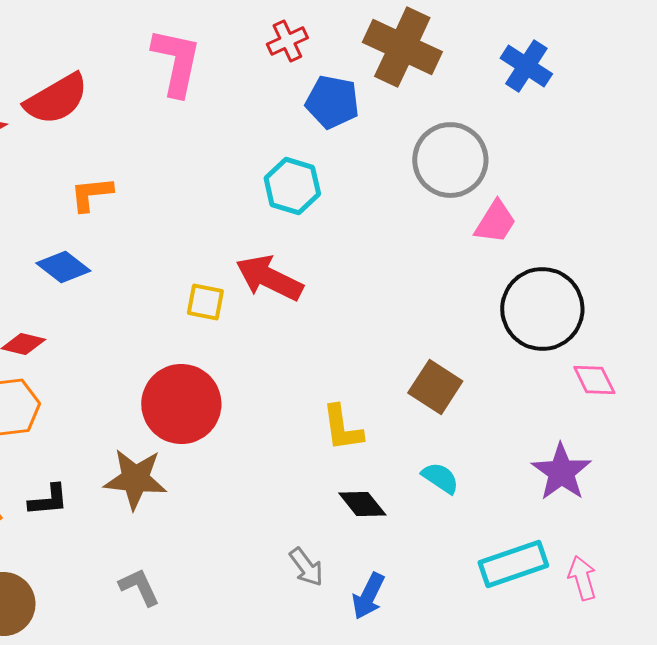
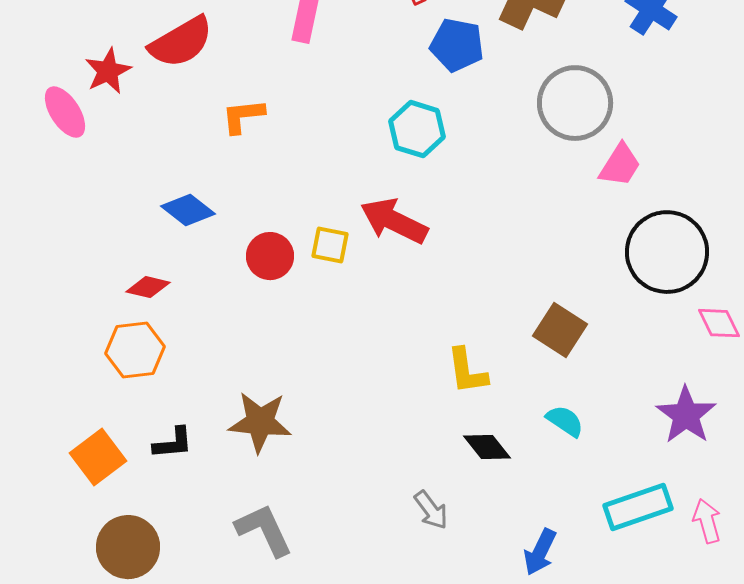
orange L-shape: (91, 194) -> (243, 116), moved
red circle: (181, 404) -> (270, 256), moved, size x0.6
gray L-shape: (139, 587) -> (264, 530), size x1.4
blue arrow: (368, 596) -> (540, 552), moved

